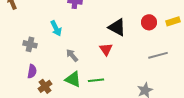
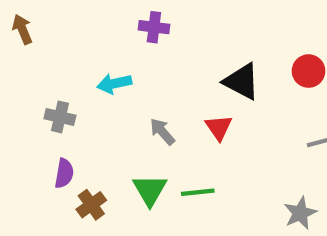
cyan arrow: (56, 28) -> (114, 84), turned 105
gray arrow: (72, 55) -> (162, 132), moved
green triangle: (73, 79) -> (150, 190), turned 36

